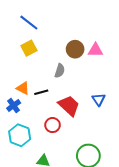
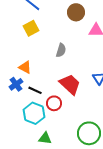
brown circle: (75, 49) -> (76, 12), moved
black line: (41, 92) -> (35, 90), moved, turned 40
cyan hexagon: (20, 135) -> (34, 113), moved

